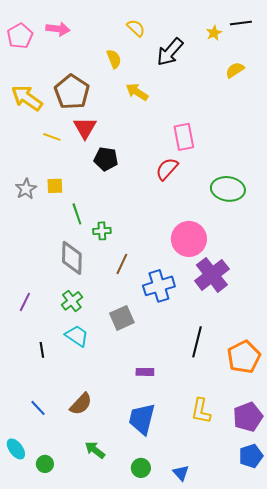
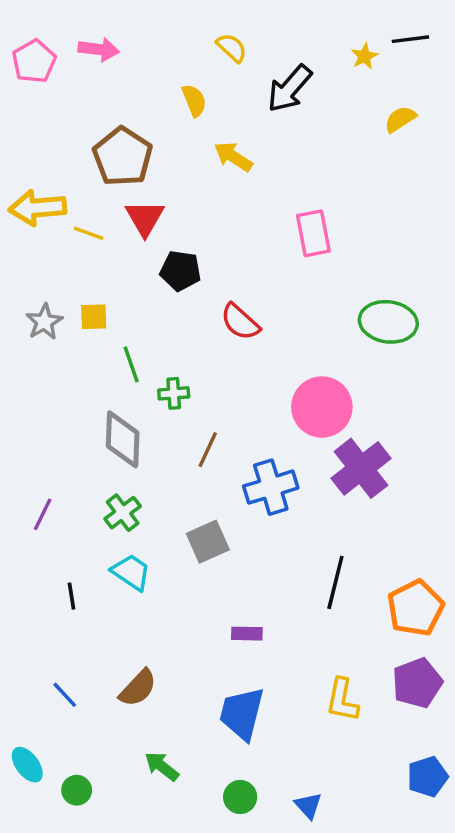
yellow arrow: (27, 98) -> (37, 208), moved, turned -40
red semicircle: (167, 169) -> (240, 322), moved, turned -90
purple pentagon: (248, 417) -> (417, 683), moved

